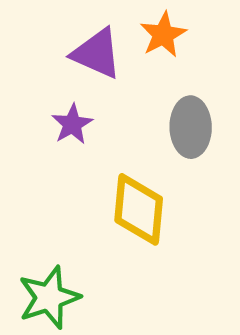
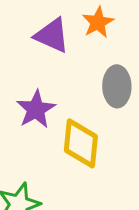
purple star: (72, 124) -> (36, 109), moved, size x1.4

